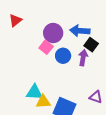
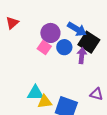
blue arrow: (80, 31) -> (77, 29), turned -150
black square: (91, 45) -> (89, 42), size x1.5
blue circle: (63, 56) -> (64, 47), moved

